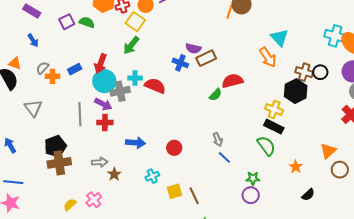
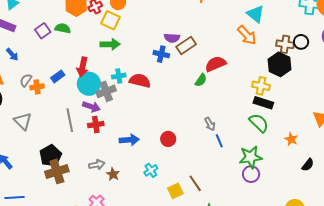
green arrow: (131, 45) -> (110, 44), turned -120
blue line: (224, 157) -> (219, 141), turned 32
green star: (253, 178) -> (251, 157), size x1.6
yellow square: (175, 191) -> (175, 191), moved

